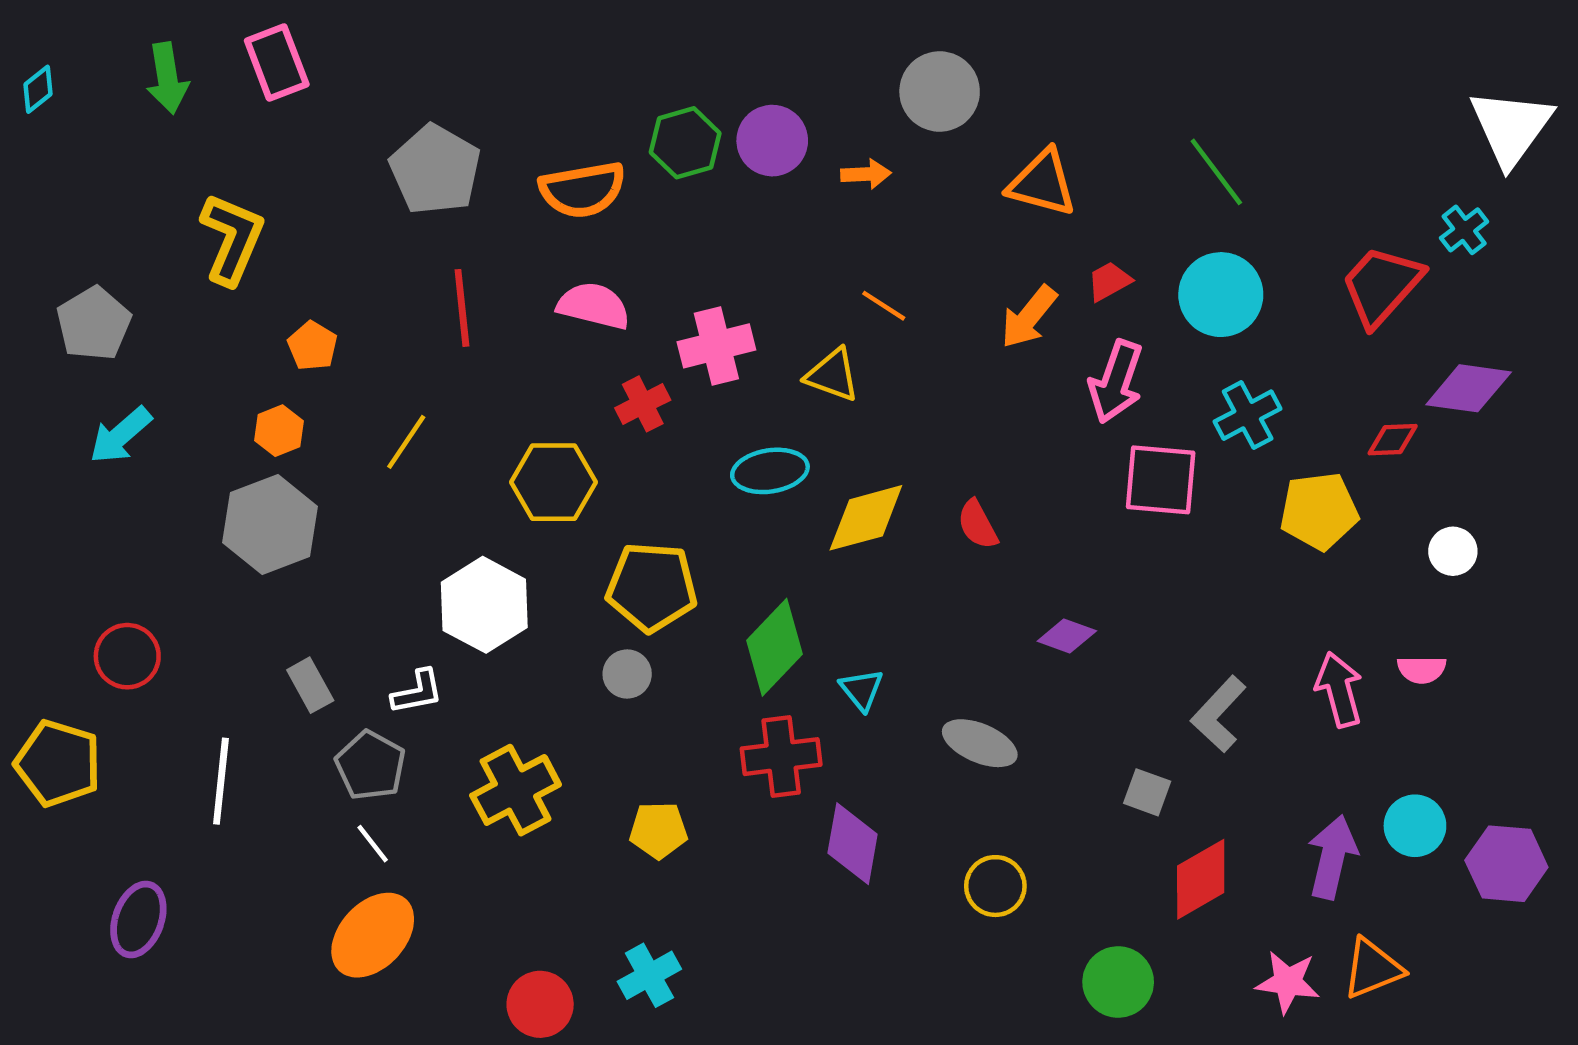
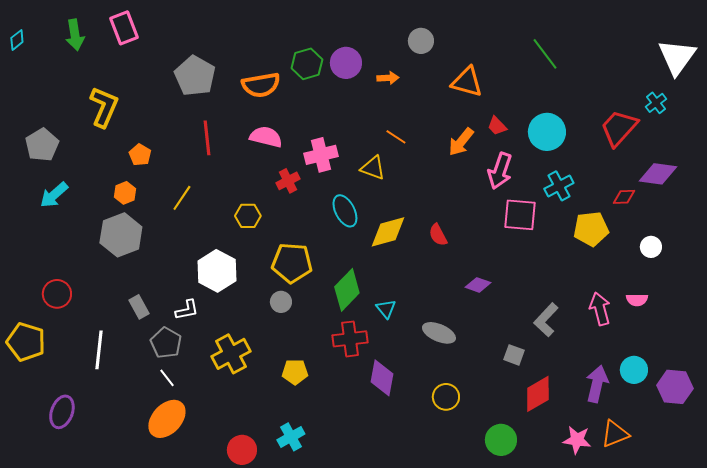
gray circle: (940, 91) -> (421, 41), size x0.7
green line: (1216, 172) -> (545, 54), moved
red trapezoid: (1109, 281) -> (497, 126), turned -105
cyan ellipse: (770, 471) -> (345, 211), turned 72
yellow hexagon: (553, 482) -> (248, 216), size x0.7

